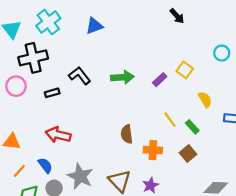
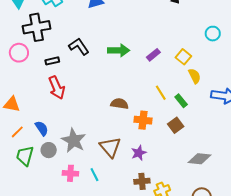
yellow square: (185, 70) -> (183, 57), moved
brown semicircle: (127, 134) -> (119, 104), turned 102
red arrow: (58, 135) -> (57, 88), moved, turned -130

